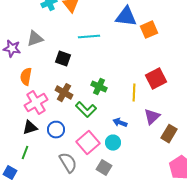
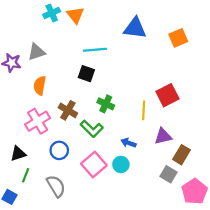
orange square: (149, 30) -> (178, 38), moved
black square: (63, 59) -> (86, 74), moved
orange semicircle: (26, 77) -> (40, 85), moved
purple triangle: (152, 117) -> (163, 136), turned 30
black triangle: (30, 128) -> (18, 154), moved
gray semicircle: (68, 163) -> (56, 186), moved
gray square: (104, 168) -> (169, 174), moved

